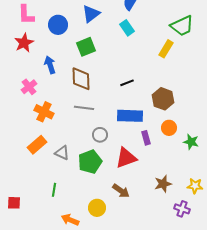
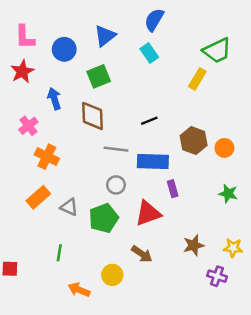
gray line: (84, 108) -> (116, 149), moved
orange circle: (169, 128) -> (224, 148), moved

